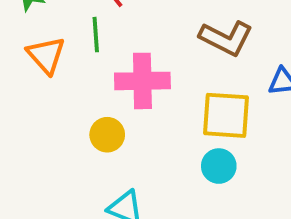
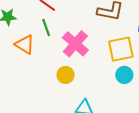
pink cross: (142, 81) -> (75, 44), turned -32

